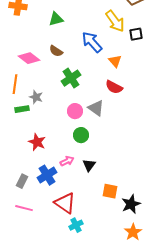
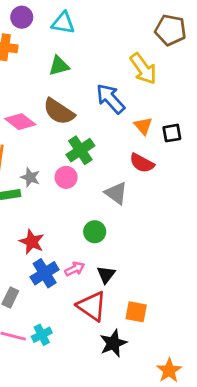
black square: (136, 34) -> (172, 133), moved
brown semicircle: (56, 51) -> (59, 112), size x1.6
pink circle: (75, 111) -> (66, 177), moved
blue cross: (47, 175) -> (45, 273), moved
red triangle: (65, 203) -> (92, 306), moved
black star: (131, 204) -> (113, 343), moved
cyan cross: (76, 225) -> (42, 335), moved

